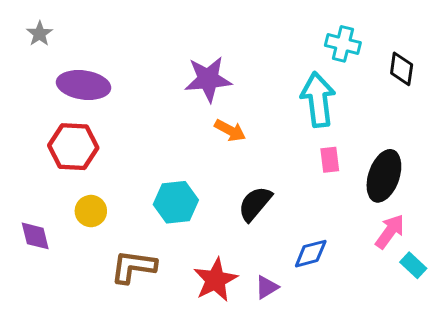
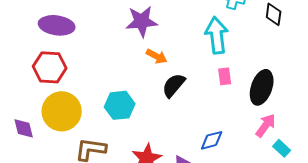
black semicircle: (255, 204) -> (174, 85), moved
yellow circle: (91, 211) -> (62, 111), size x1.8

